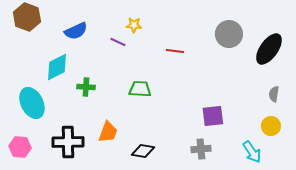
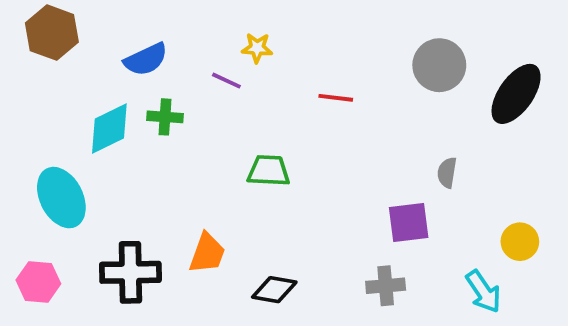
green cross: (86, 87) -> (165, 117), moved
gray semicircle: (274, 94) -> (447, 173), moved

